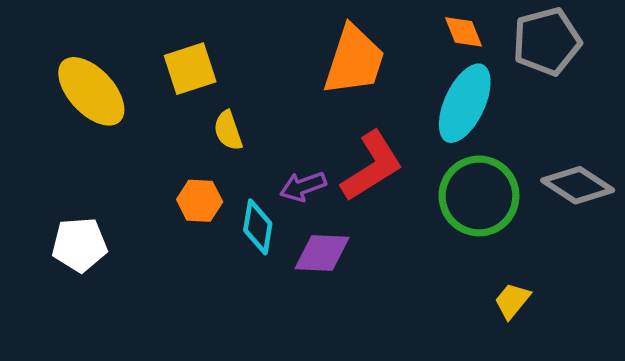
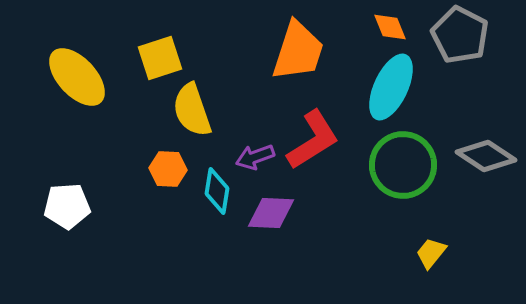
gray pentagon: (547, 41) -> (460, 35), turned -30
yellow semicircle: (228, 131) -> (192, 110), size x1.6

